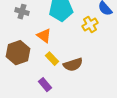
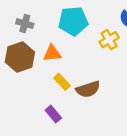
orange triangle: (44, 36) -> (52, 53), turned -42
brown hexagon: (18, 53) -> (20, 57), moved

